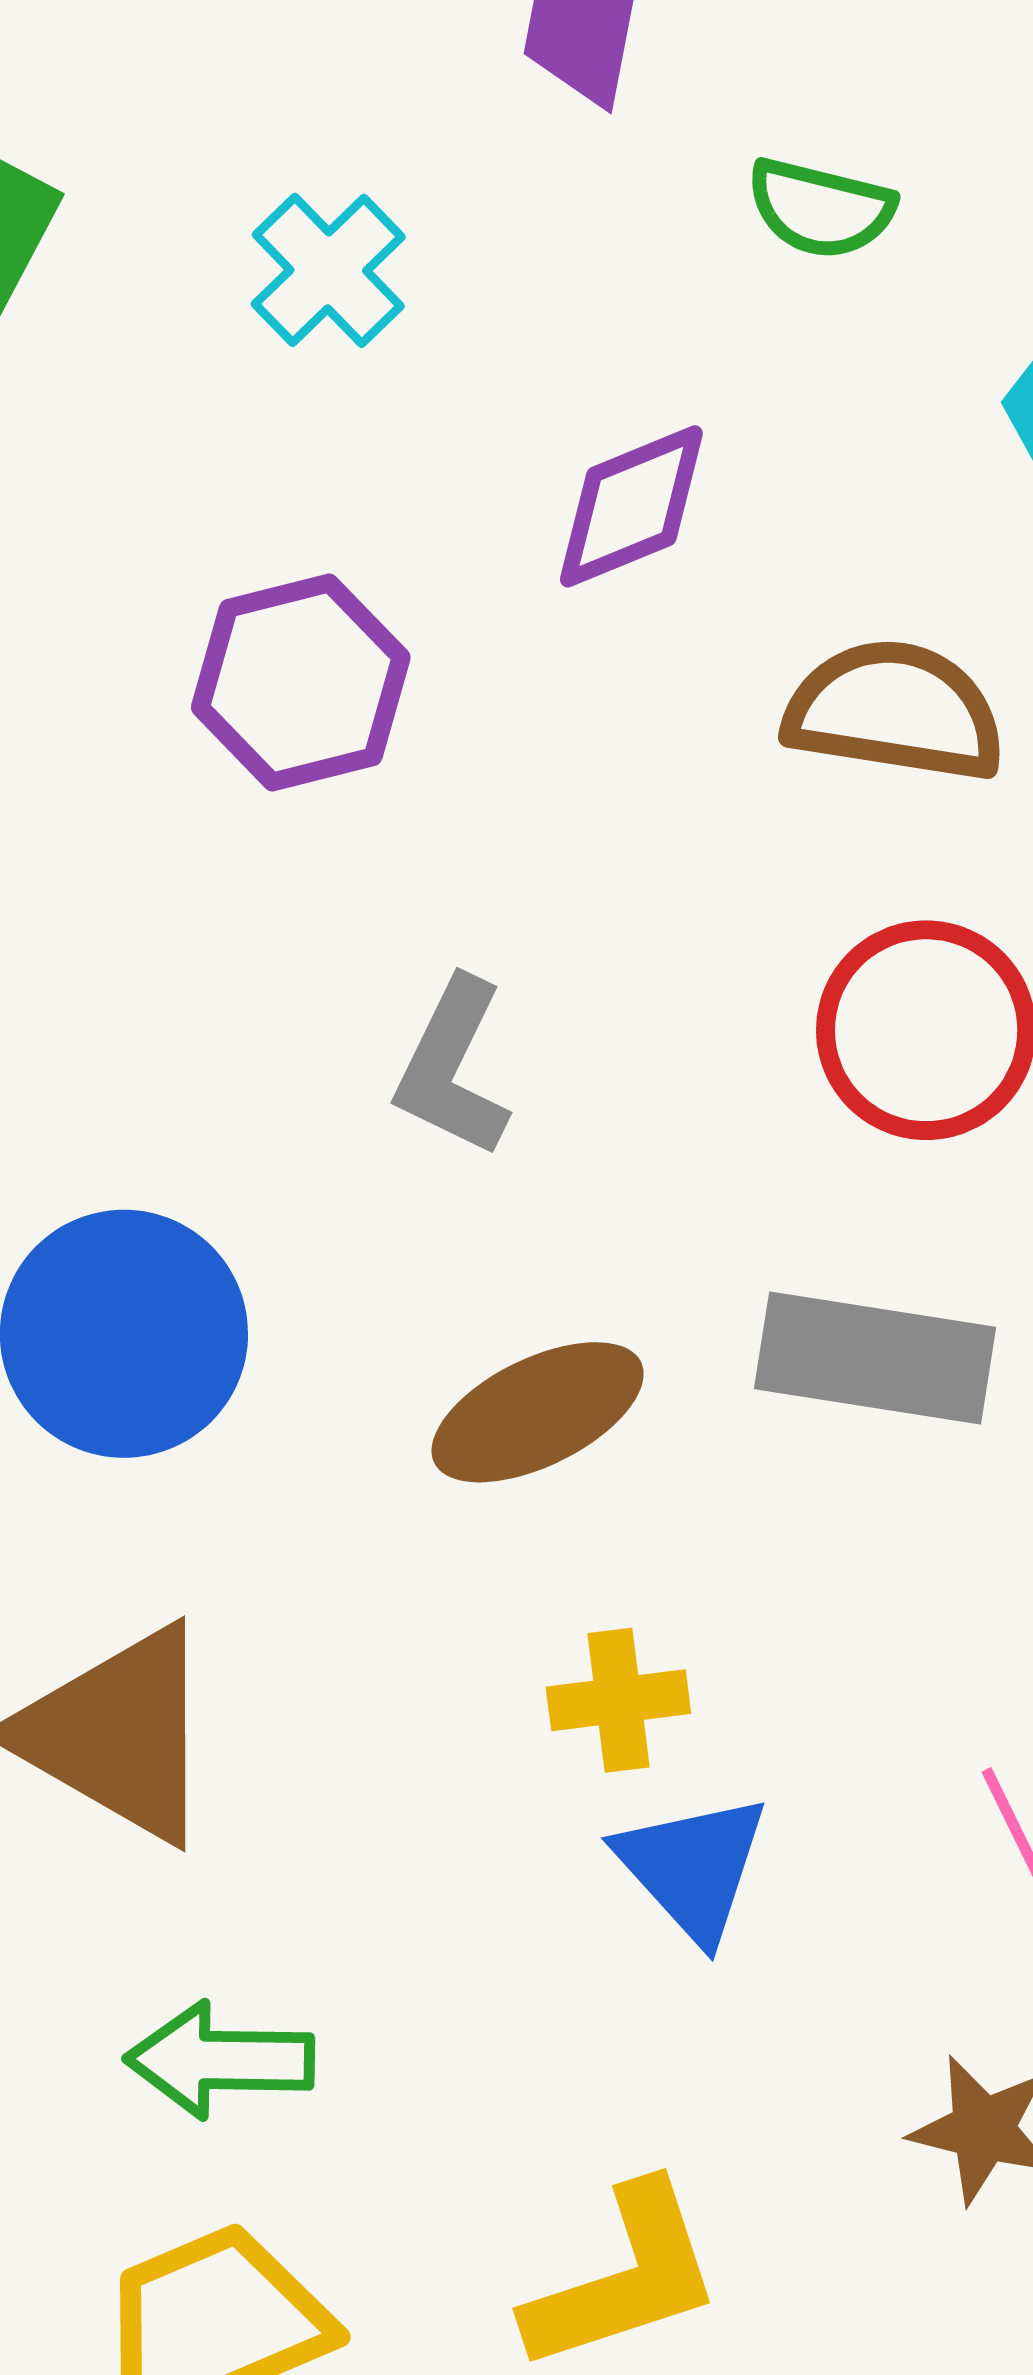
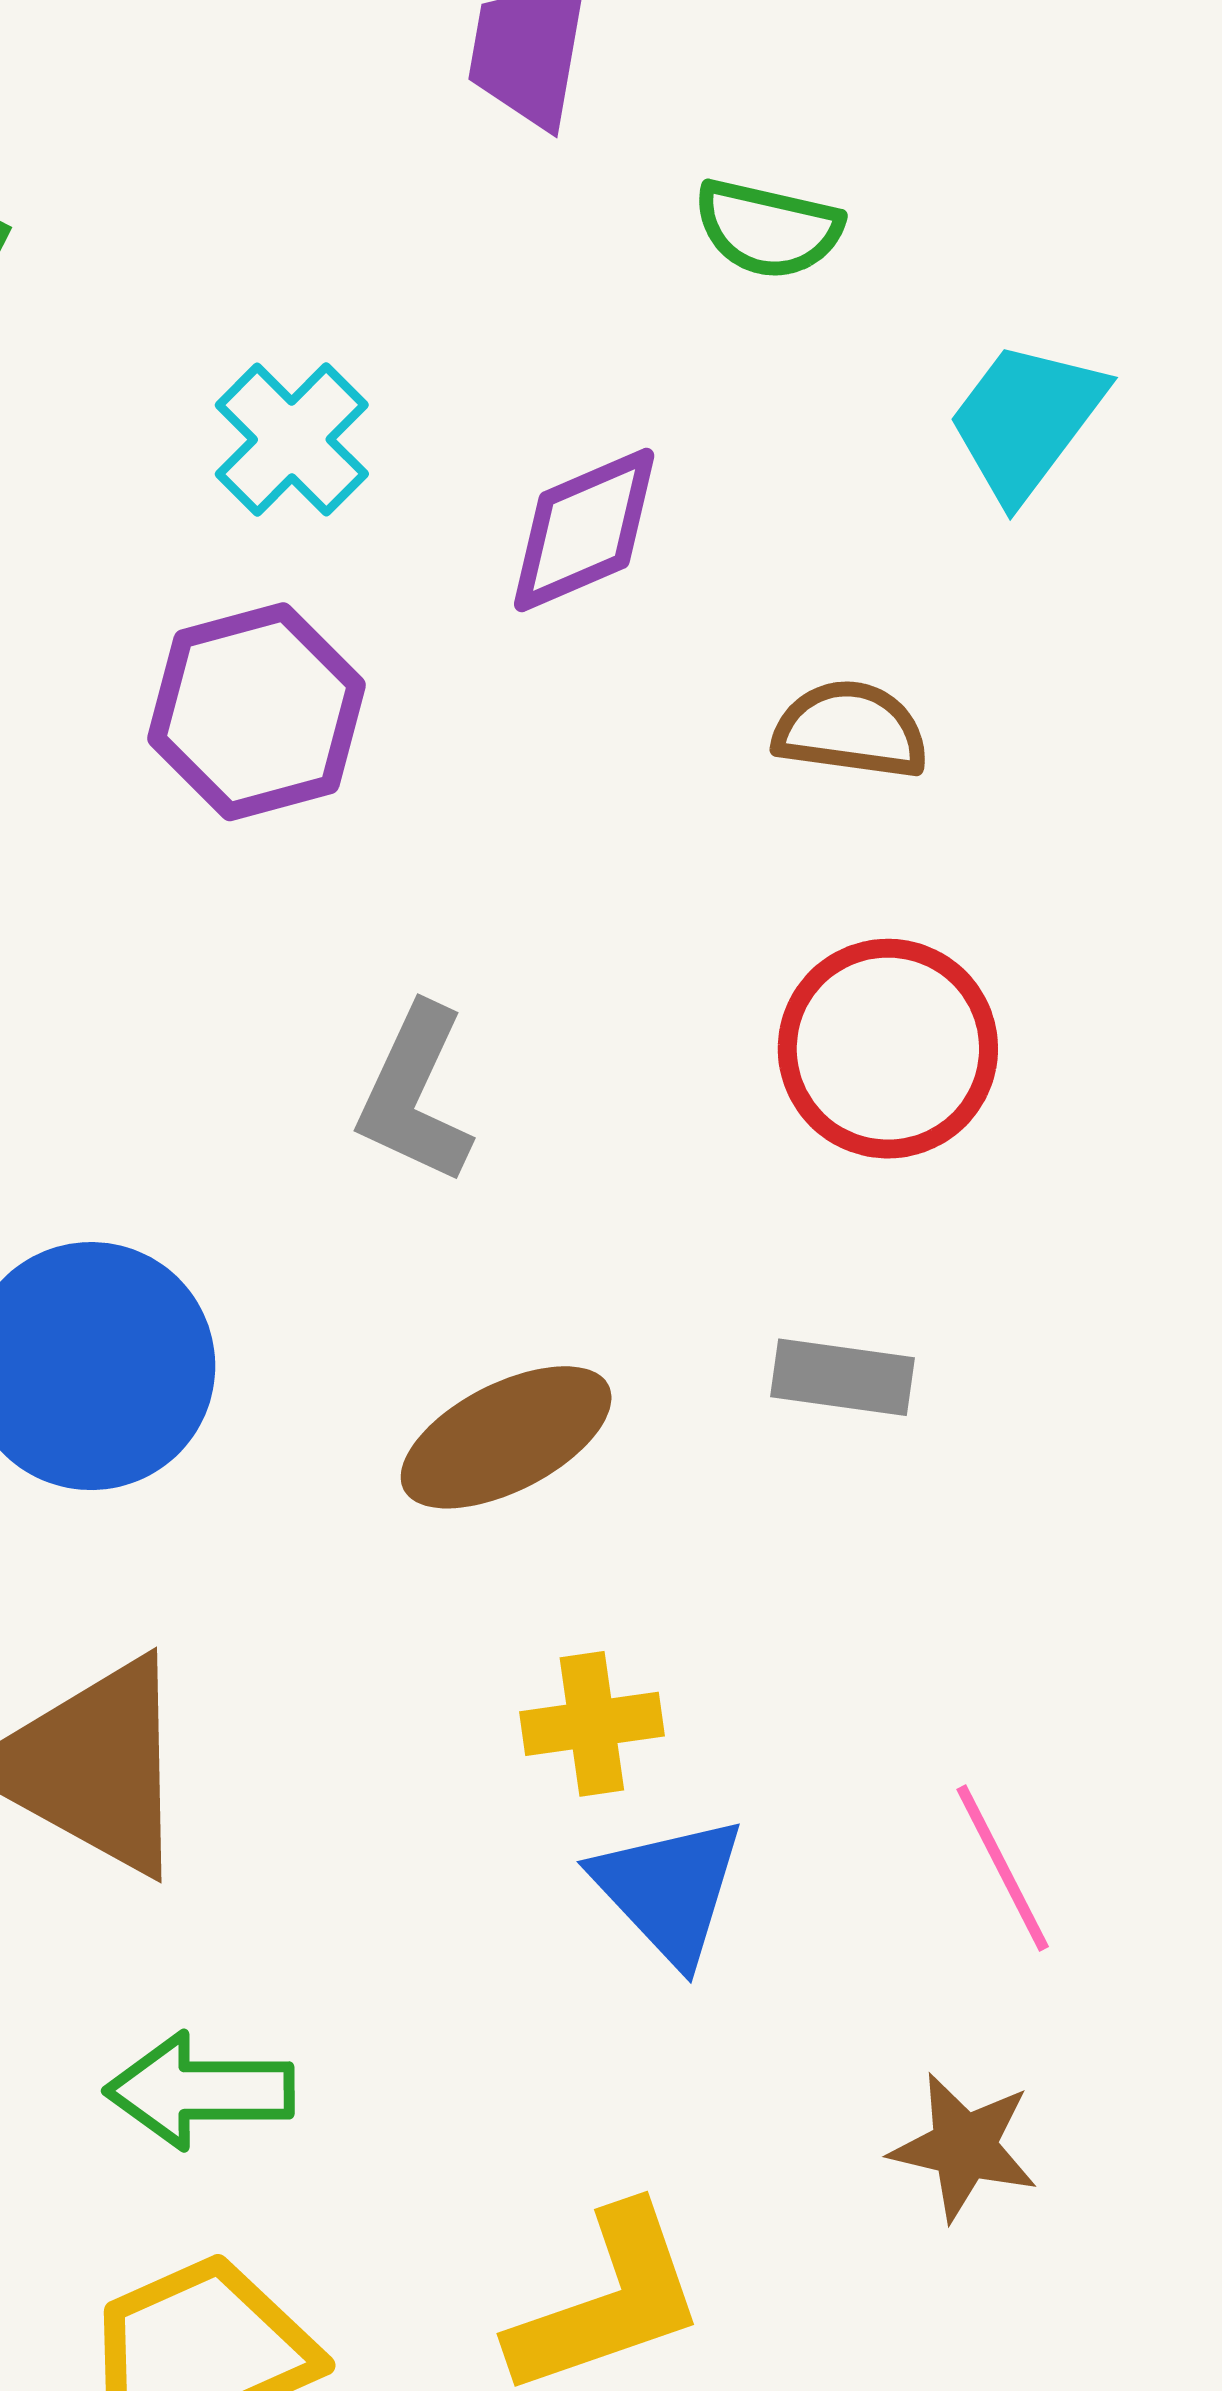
cyan cross: (328, 270) -> (292, 439), moved
brown semicircle: (895, 711) -> (851, 730), size x0.7
gray rectangle: (875, 1358) -> (843, 1377), size x0.6

